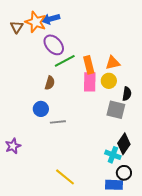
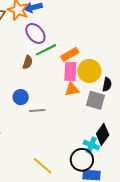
orange triangle: (113, 63) -> (72, 90), moved
orange rectangle: (89, 65) -> (70, 54), turned 72
yellow circle: (109, 81) -> (89, 71), size x1.5
brown semicircle: (50, 83) -> (28, 62), moved
black circle: (124, 173) -> (82, 160), moved, size x1.5

